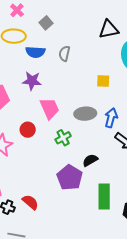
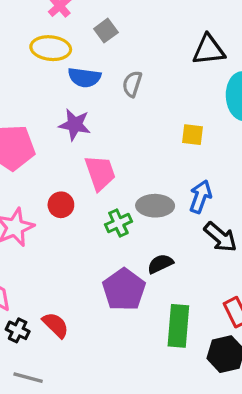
gray ellipse: (85, 114) -> (155, 206), moved

